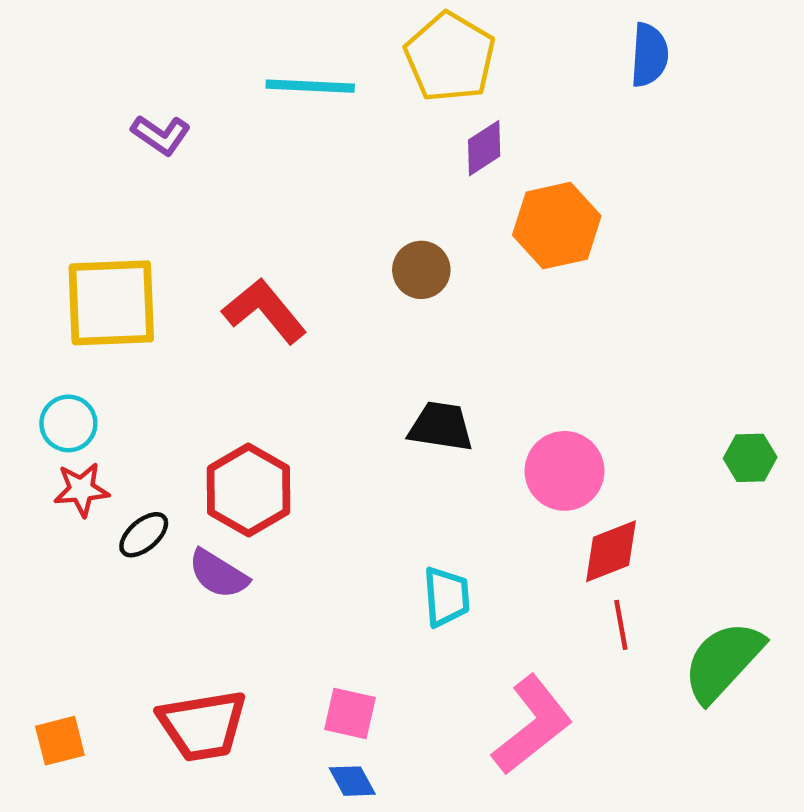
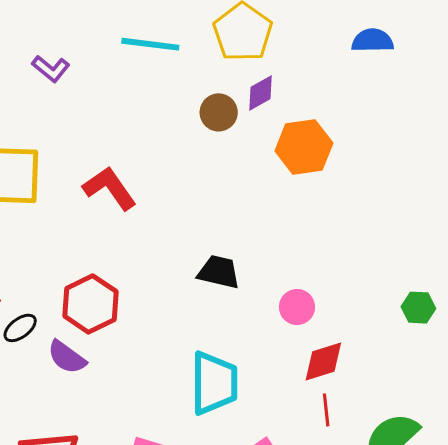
blue semicircle: (649, 55) -> (373, 41), turned -99
brown circle: (421, 270) -> (219, 112), moved
pink circle: (564, 471) -> (297, 307), size x0.7
cyan trapezoid: (446, 597) -> (214, 383), size x1.6

